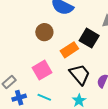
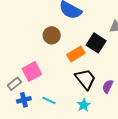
pink square: (42, 70) -> (32, 72), moved

